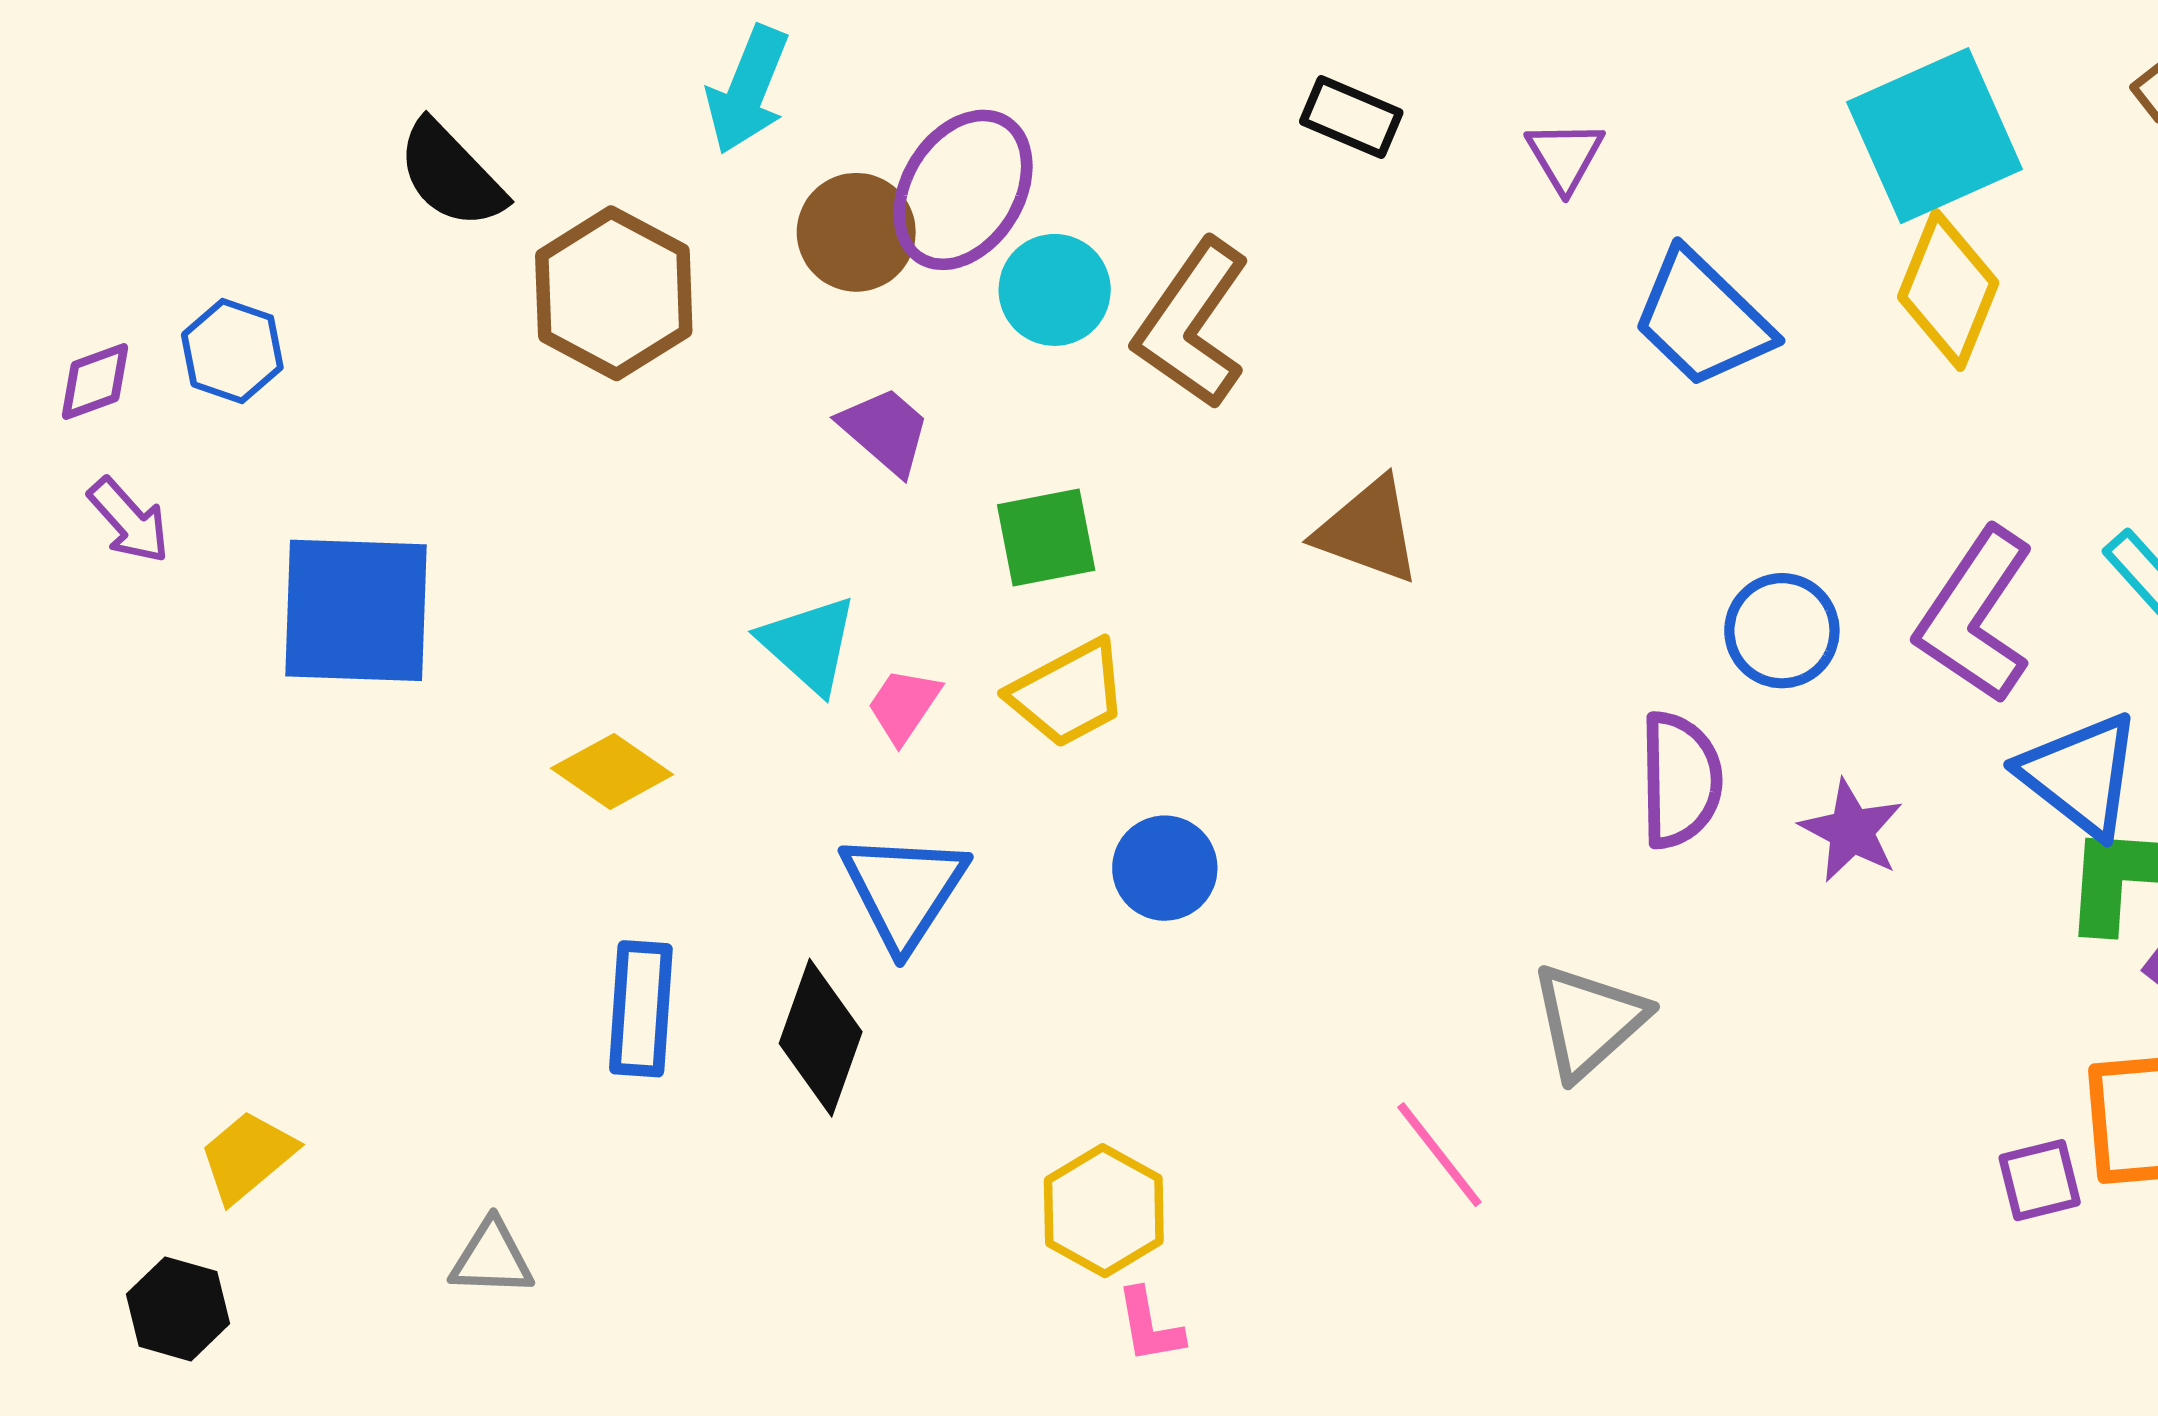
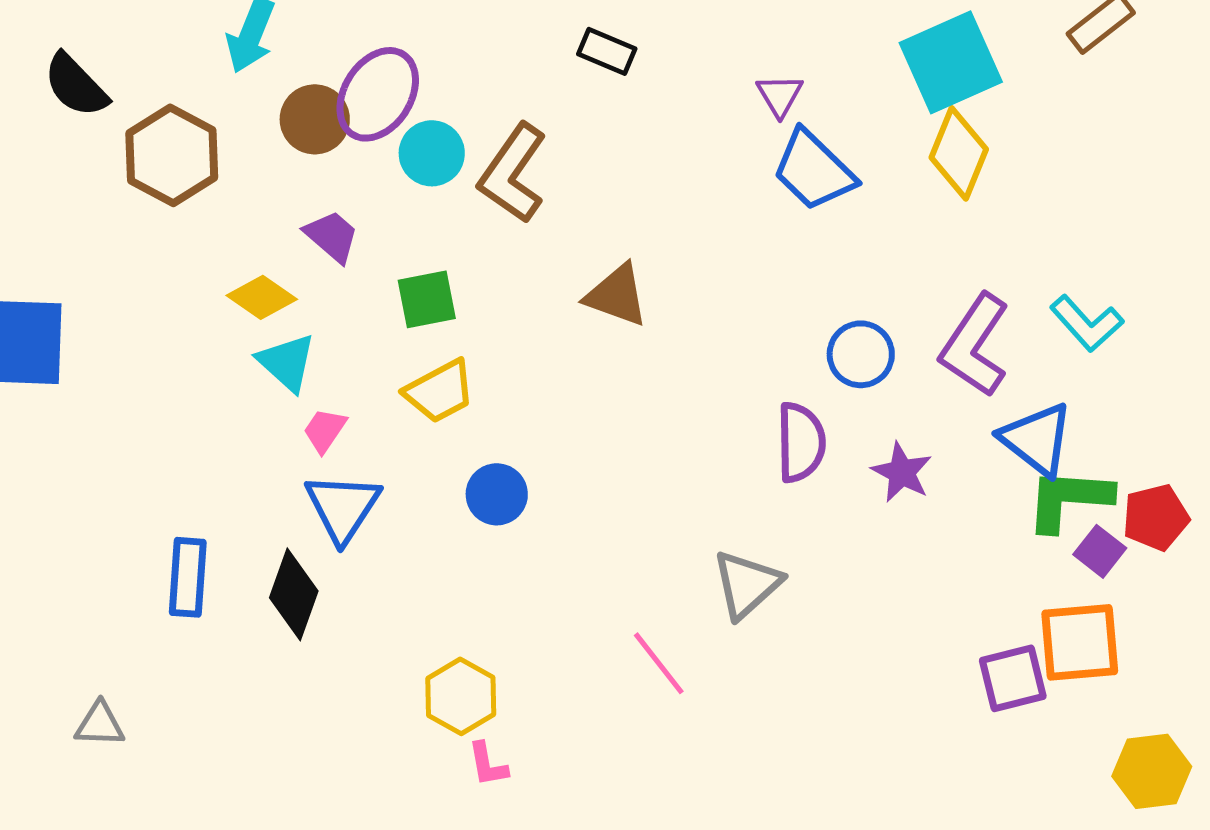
purple triangle: (1565, 156) -> (780, 95), moved
pink trapezoid: (904, 705) -> (325, 430), moved
yellow diamond: (612, 771) -> (262, 297), moved
purple square: (2040, 1180) -> (1013, 678), size x1.4

